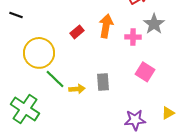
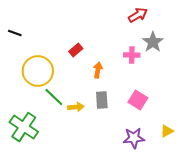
orange arrow: (106, 26) -> (98, 70), moved, size x0.7
pink square: (145, 72) -> (138, 100), moved

